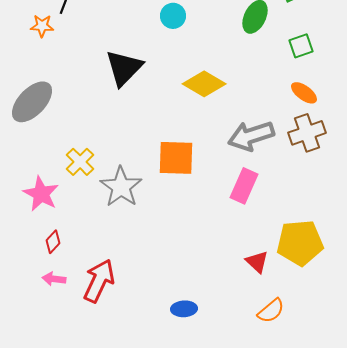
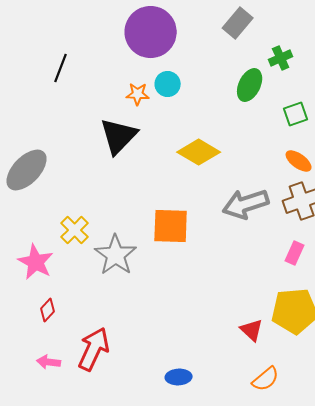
orange star: (42, 26) -> (138, 94), moved
pink rectangle: (244, 186) -> (295, 253), moved, size x0.7
pink arrow: (54, 279) -> (49, 362), moved

